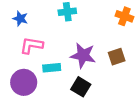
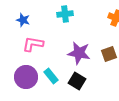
cyan rectangle: (52, 68) -> (51, 76), moved, turned 56

